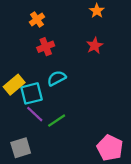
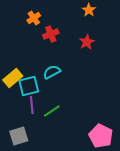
red cross: (46, 47) -> (51, 34), moved
purple line: (35, 114) -> (32, 105), turned 42

